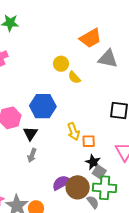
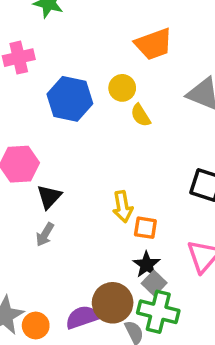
orange trapezoid: (90, 38) -> (154, 44), moved
blue hexagon: (43, 106) -> (70, 99), moved
purple semicircle: (61, 183) -> (82, 317), moved

